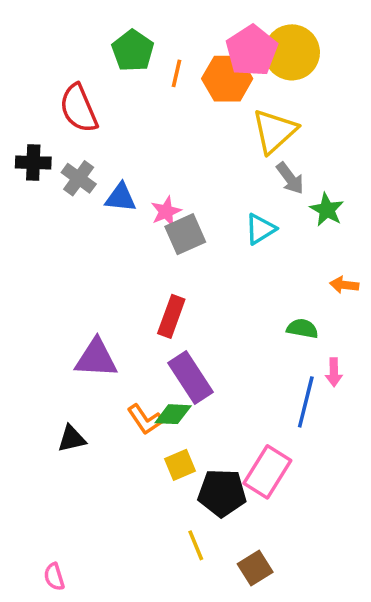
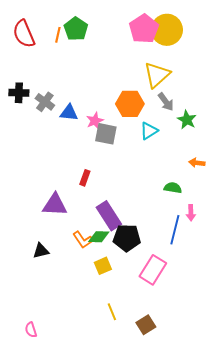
orange line: (177, 73) -> (58, 35), moved
orange hexagon: (227, 79) -> (130, 104), moved
red semicircle: (79, 108) -> (24, 34), moved
gray square: (185, 234) -> (106, 134), turned 35
red rectangle: (171, 316) -> (85, 178), moved, size x0.7
black pentagon: (222, 493) -> (127, 238), moved

